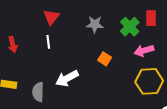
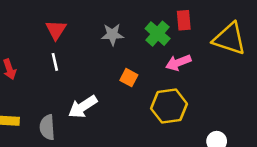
yellow hexagon: (149, 81) -> (169, 106), moved

